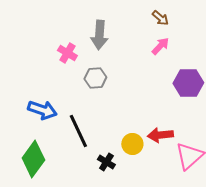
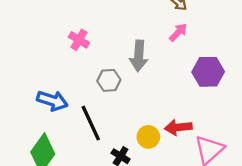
gray arrow: (99, 35) -> (139, 56), moved
gray hexagon: (95, 78) -> (109, 80), moved

